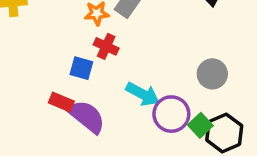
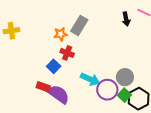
blue square: (81, 68) -> (54, 66), turned 32
gray circle: (212, 74) -> (125, 77), moved

